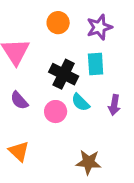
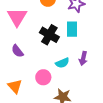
cyan semicircle: (80, 102) -> (62, 63), moved, turned -72
pink circle: (56, 112) -> (43, 77), moved

